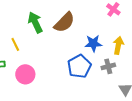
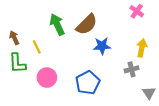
blue star: (93, 43) -> (102, 46), moved
blue pentagon: (79, 66) -> (88, 83), moved

